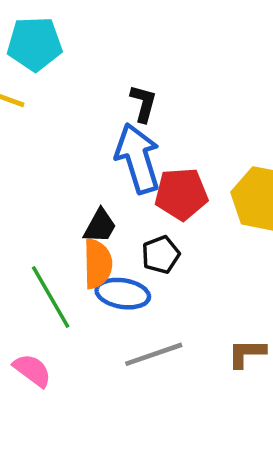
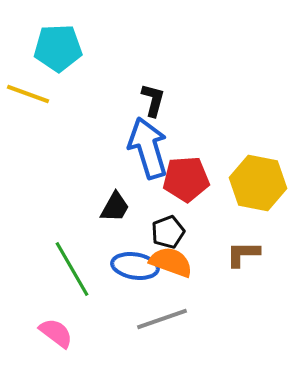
orange semicircle: (98, 264) -> (171, 262), moved, turned -69
brown L-shape: (247, 353) -> (243, 254), moved

